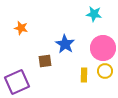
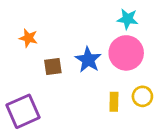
pink circle: (103, 48) -> (126, 53), moved
brown square: (45, 61) -> (53, 66), moved

